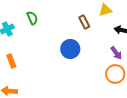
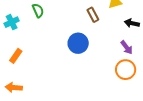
orange rectangle: (11, 61) -> (16, 56), turned 56

